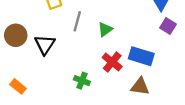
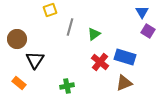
black triangle: (45, 45) -> (35, 60), moved
green cross: (82, 81) -> (67, 86), moved, turned -32
brown triangle: (140, 86) -> (124, 83), turned -30

